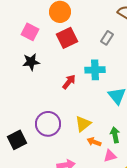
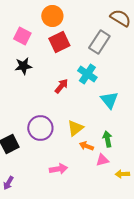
gray rectangle: (107, 38) -> (99, 42), size x1.6
cyan cross: (95, 70) -> (87, 74), turned 36

